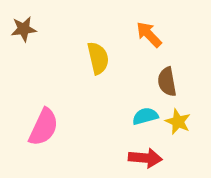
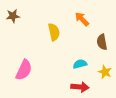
brown semicircle: (167, 82) -> (102, 42), moved
yellow star: (178, 122) -> (105, 72), moved

